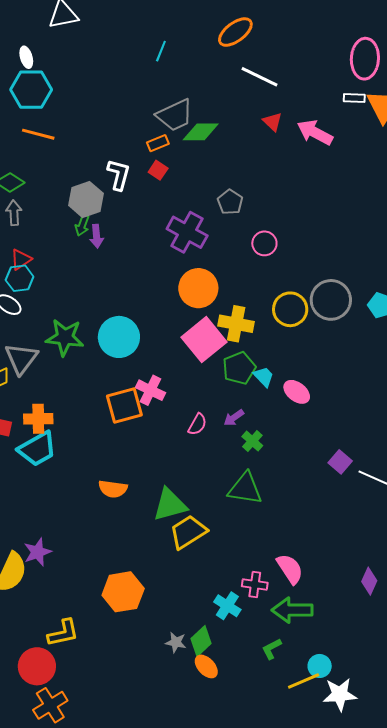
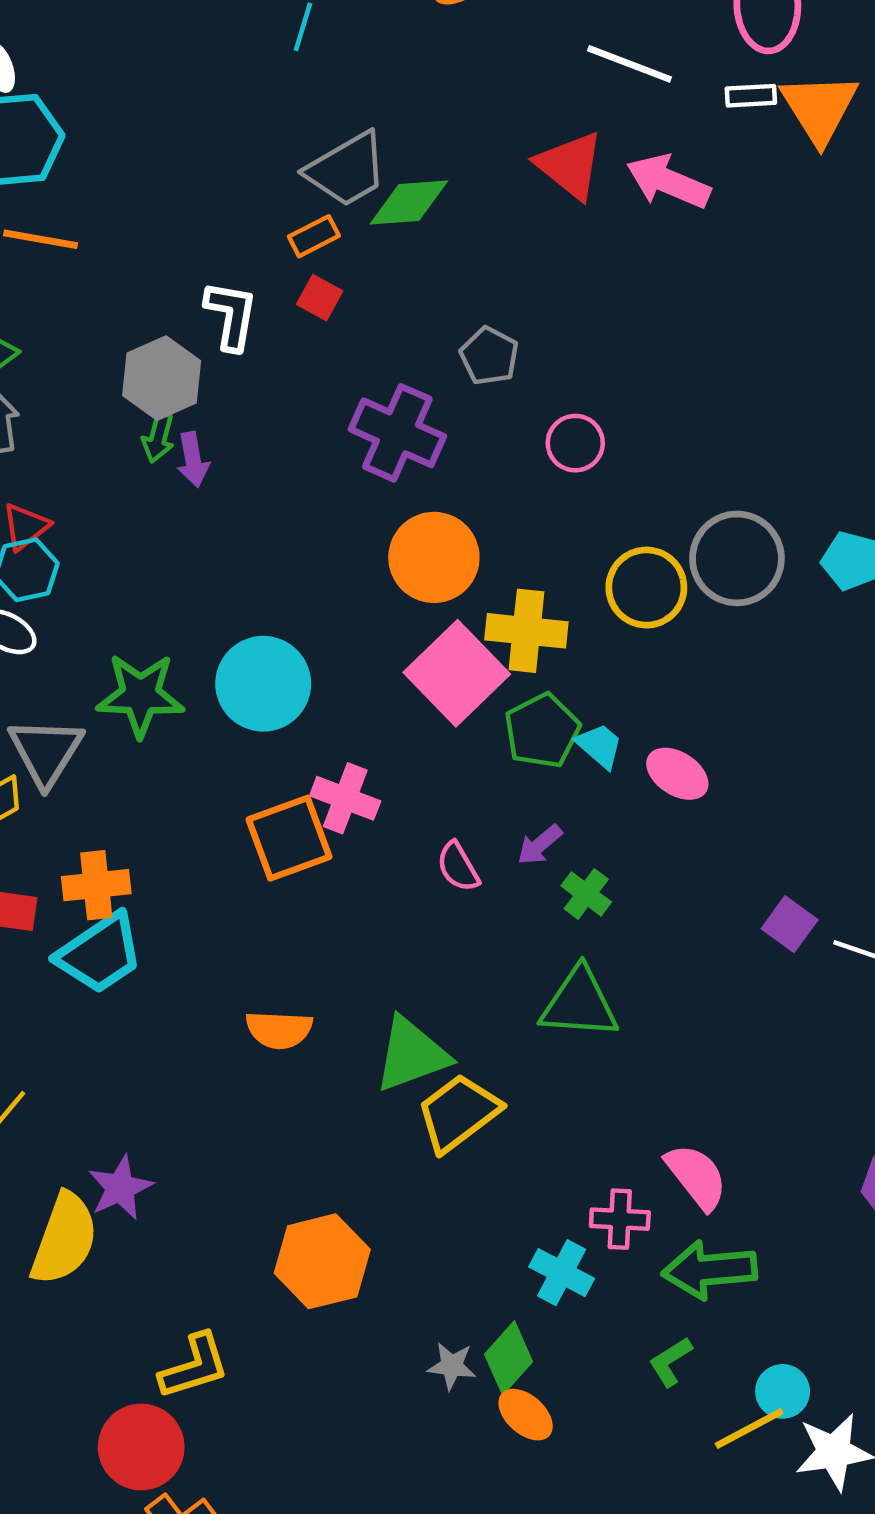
white line: (259, 77) -> (630, 64), moved
red triangle: (273, 122) -> (570, 165), size x1.6
pink semicircle: (197, 424) -> (458, 867), turned 125

